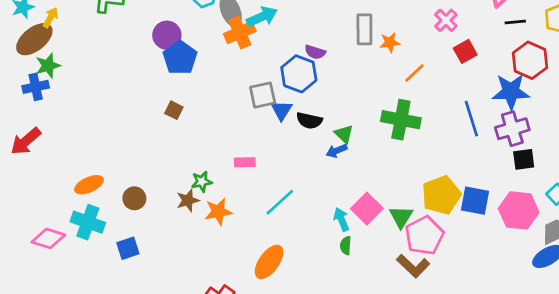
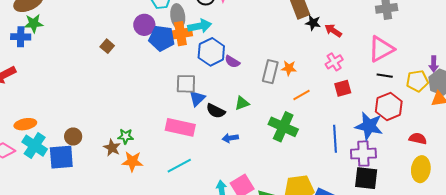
gray rectangle: (364, 29) -> (270, 72), moved
purple circle: (167, 35) -> (144, 25), moved
blue pentagon: (180, 58) -> (162, 38), moved, turned 30
blue hexagon: (299, 74) -> (211, 52), moved
brown square: (174, 110) -> (107, 46), moved
green triangle: (344, 134) -> (242, 103), moved, turned 42
black square: (524, 159) -> (366, 178), size x1.4
pink rectangle: (245, 162) -> (180, 127), moved, size x1.8
orange ellipse: (89, 185) -> (25, 124), moved
brown star: (188, 200) -> (112, 148), turned 30
blue square: (128, 248) -> (61, 157), moved, size x1.5

